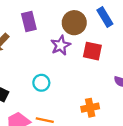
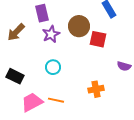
brown circle: (74, 23) -> (79, 26), moved
purple star: (61, 45) -> (51, 34), moved

